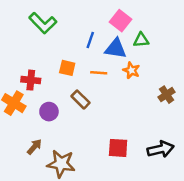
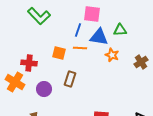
pink square: (120, 21) -> (92, 14), moved, turned -30
orange line: (99, 73) -> (80, 48), moved
brown cross: (167, 95) -> (141, 62), moved
brown rectangle: (80, 99) -> (70, 79), turned 63

